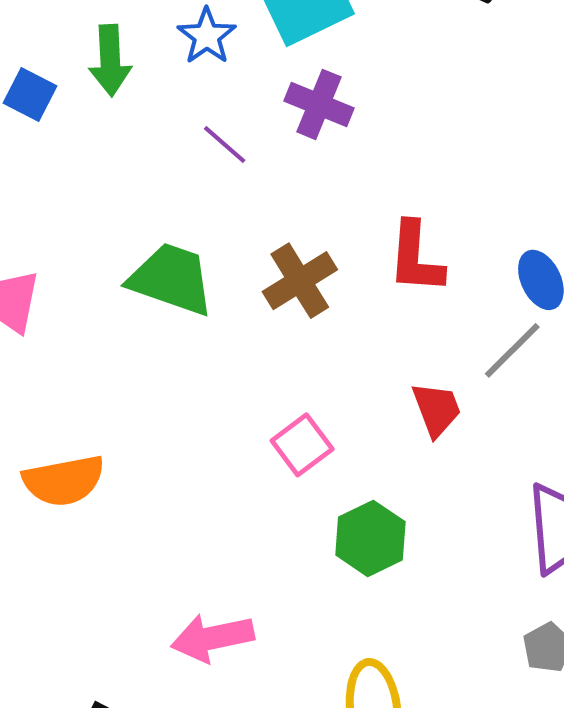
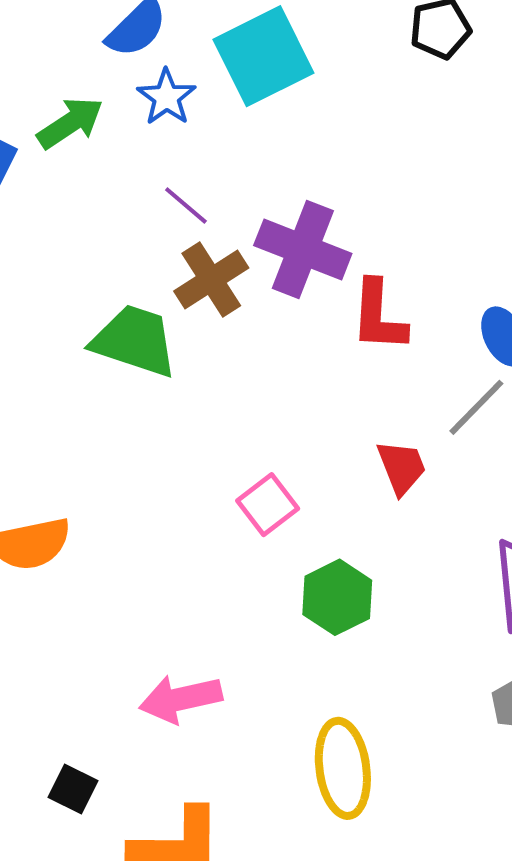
green arrow: (110, 60) -> (70, 123), turned -120
purple cross: (319, 104) -> (303, 250), moved, size x1.4
brown cross: (300, 281) -> (211, 280), moved

